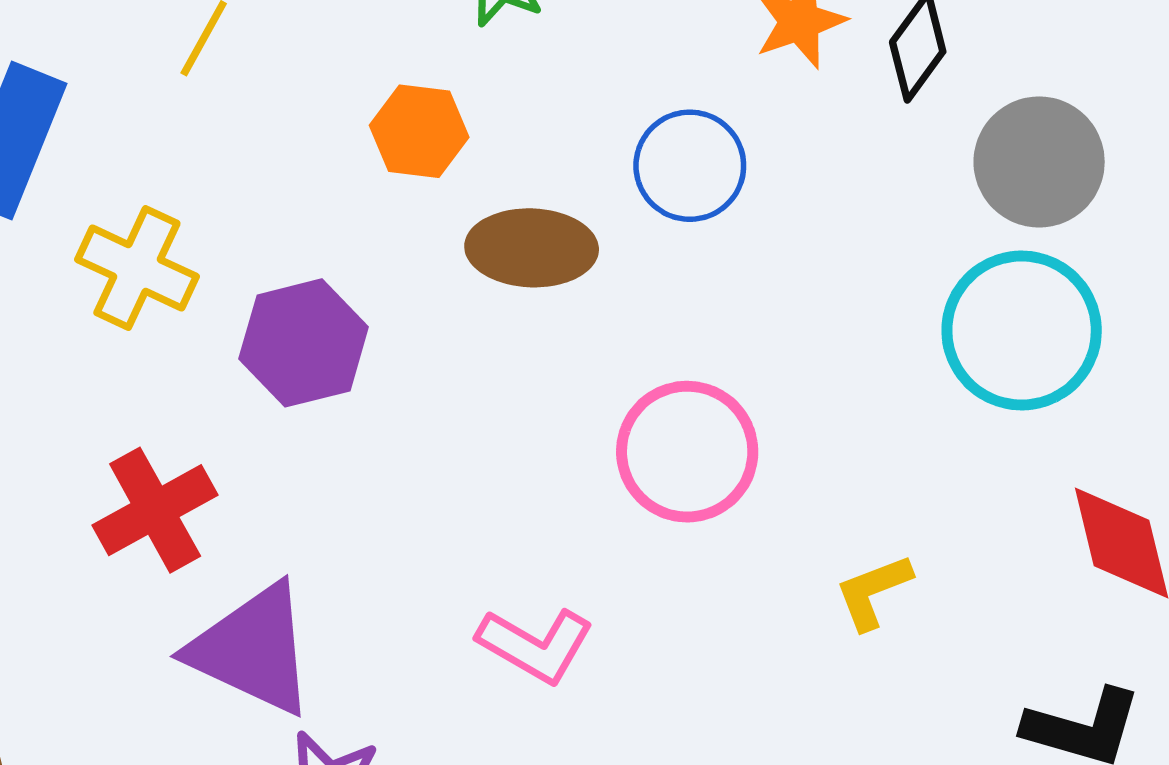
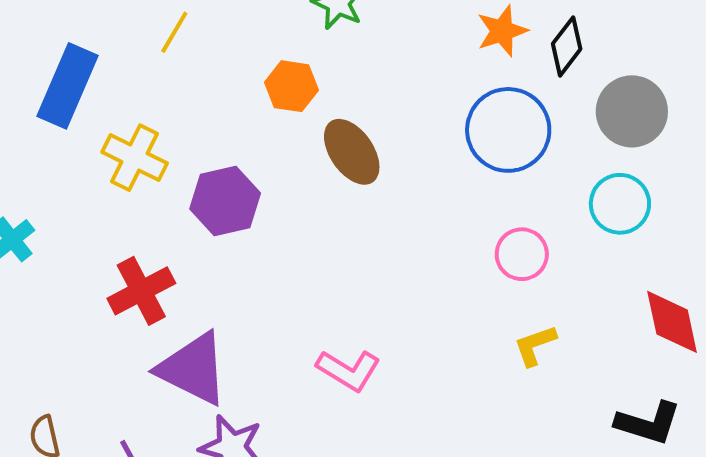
blue circle: (690, 166) -> (508, 130), moved, size x1.4
brown ellipse: (532, 248) -> (352, 152), turned 52
cyan circle: (1022, 330) -> (620, 204), size x0.7
pink circle: (687, 452) -> (522, 254), moved, size x0.7

